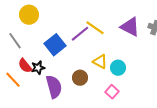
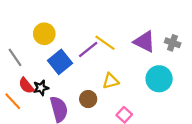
yellow circle: (29, 15) -> (44, 34), moved
yellow triangle: (100, 62) -> (111, 81), turned -42
cyan circle: (118, 68) -> (159, 79), moved, size x1.5

